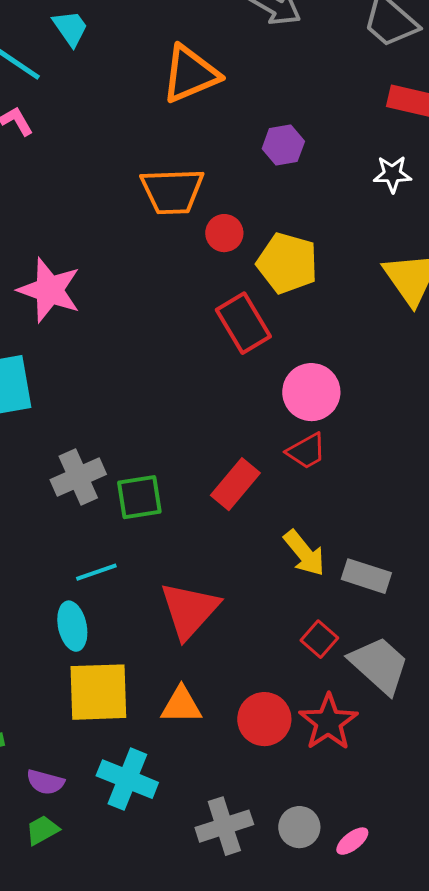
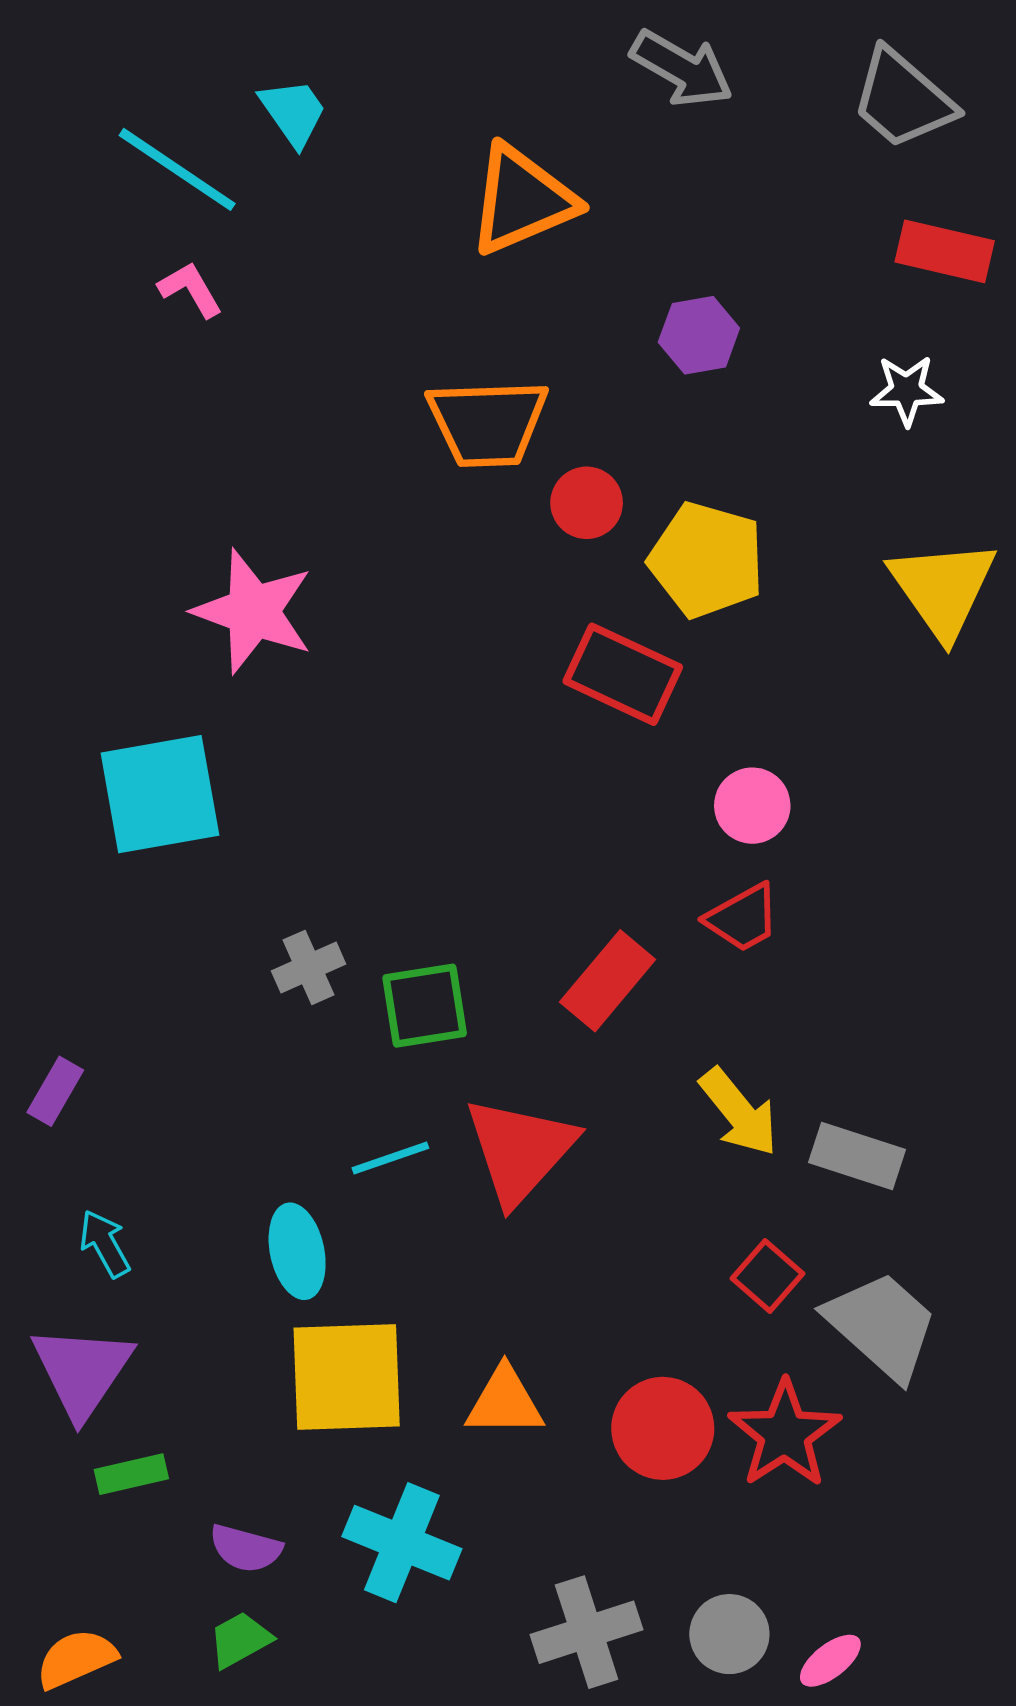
red rectangle: (243, 323) -> (623, 674), turned -34
pink circle: (311, 392) -> (752, 806), size x0.7
gray cross: (78, 477) -> (309, 967), size x0.7
cyan line: (96, 572) -> (390, 1158), moved
red triangle: (189, 610) -> (520, 1150), moved

